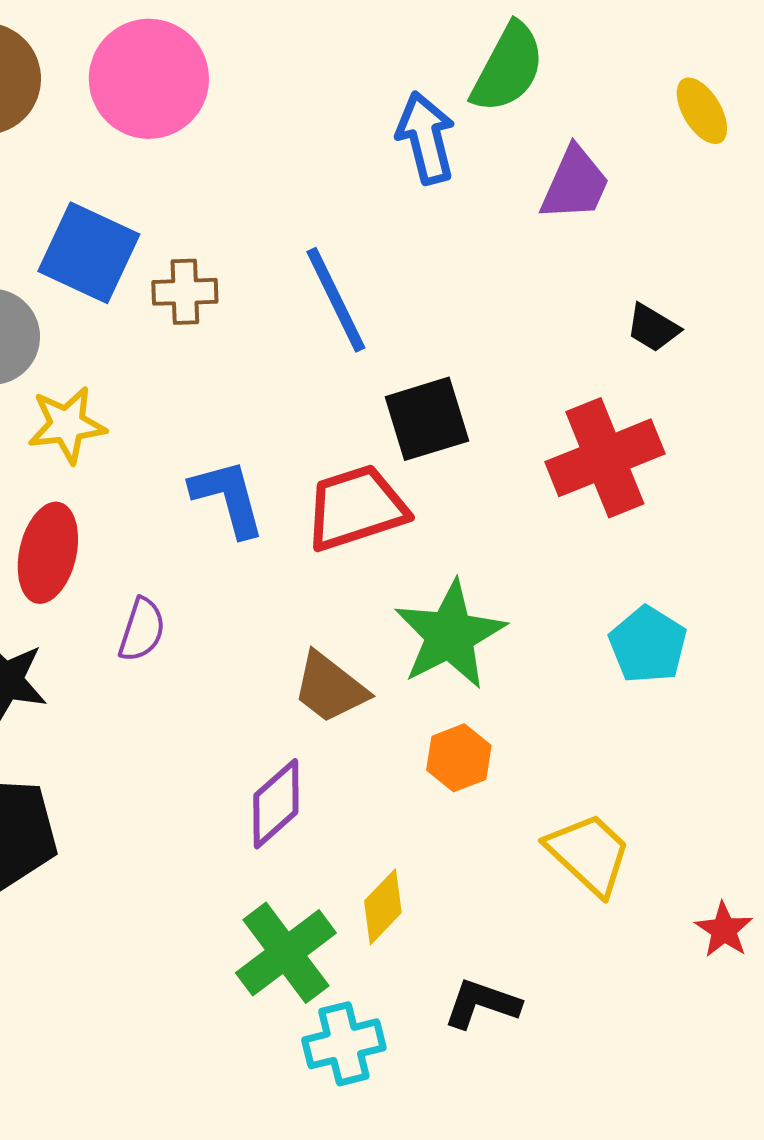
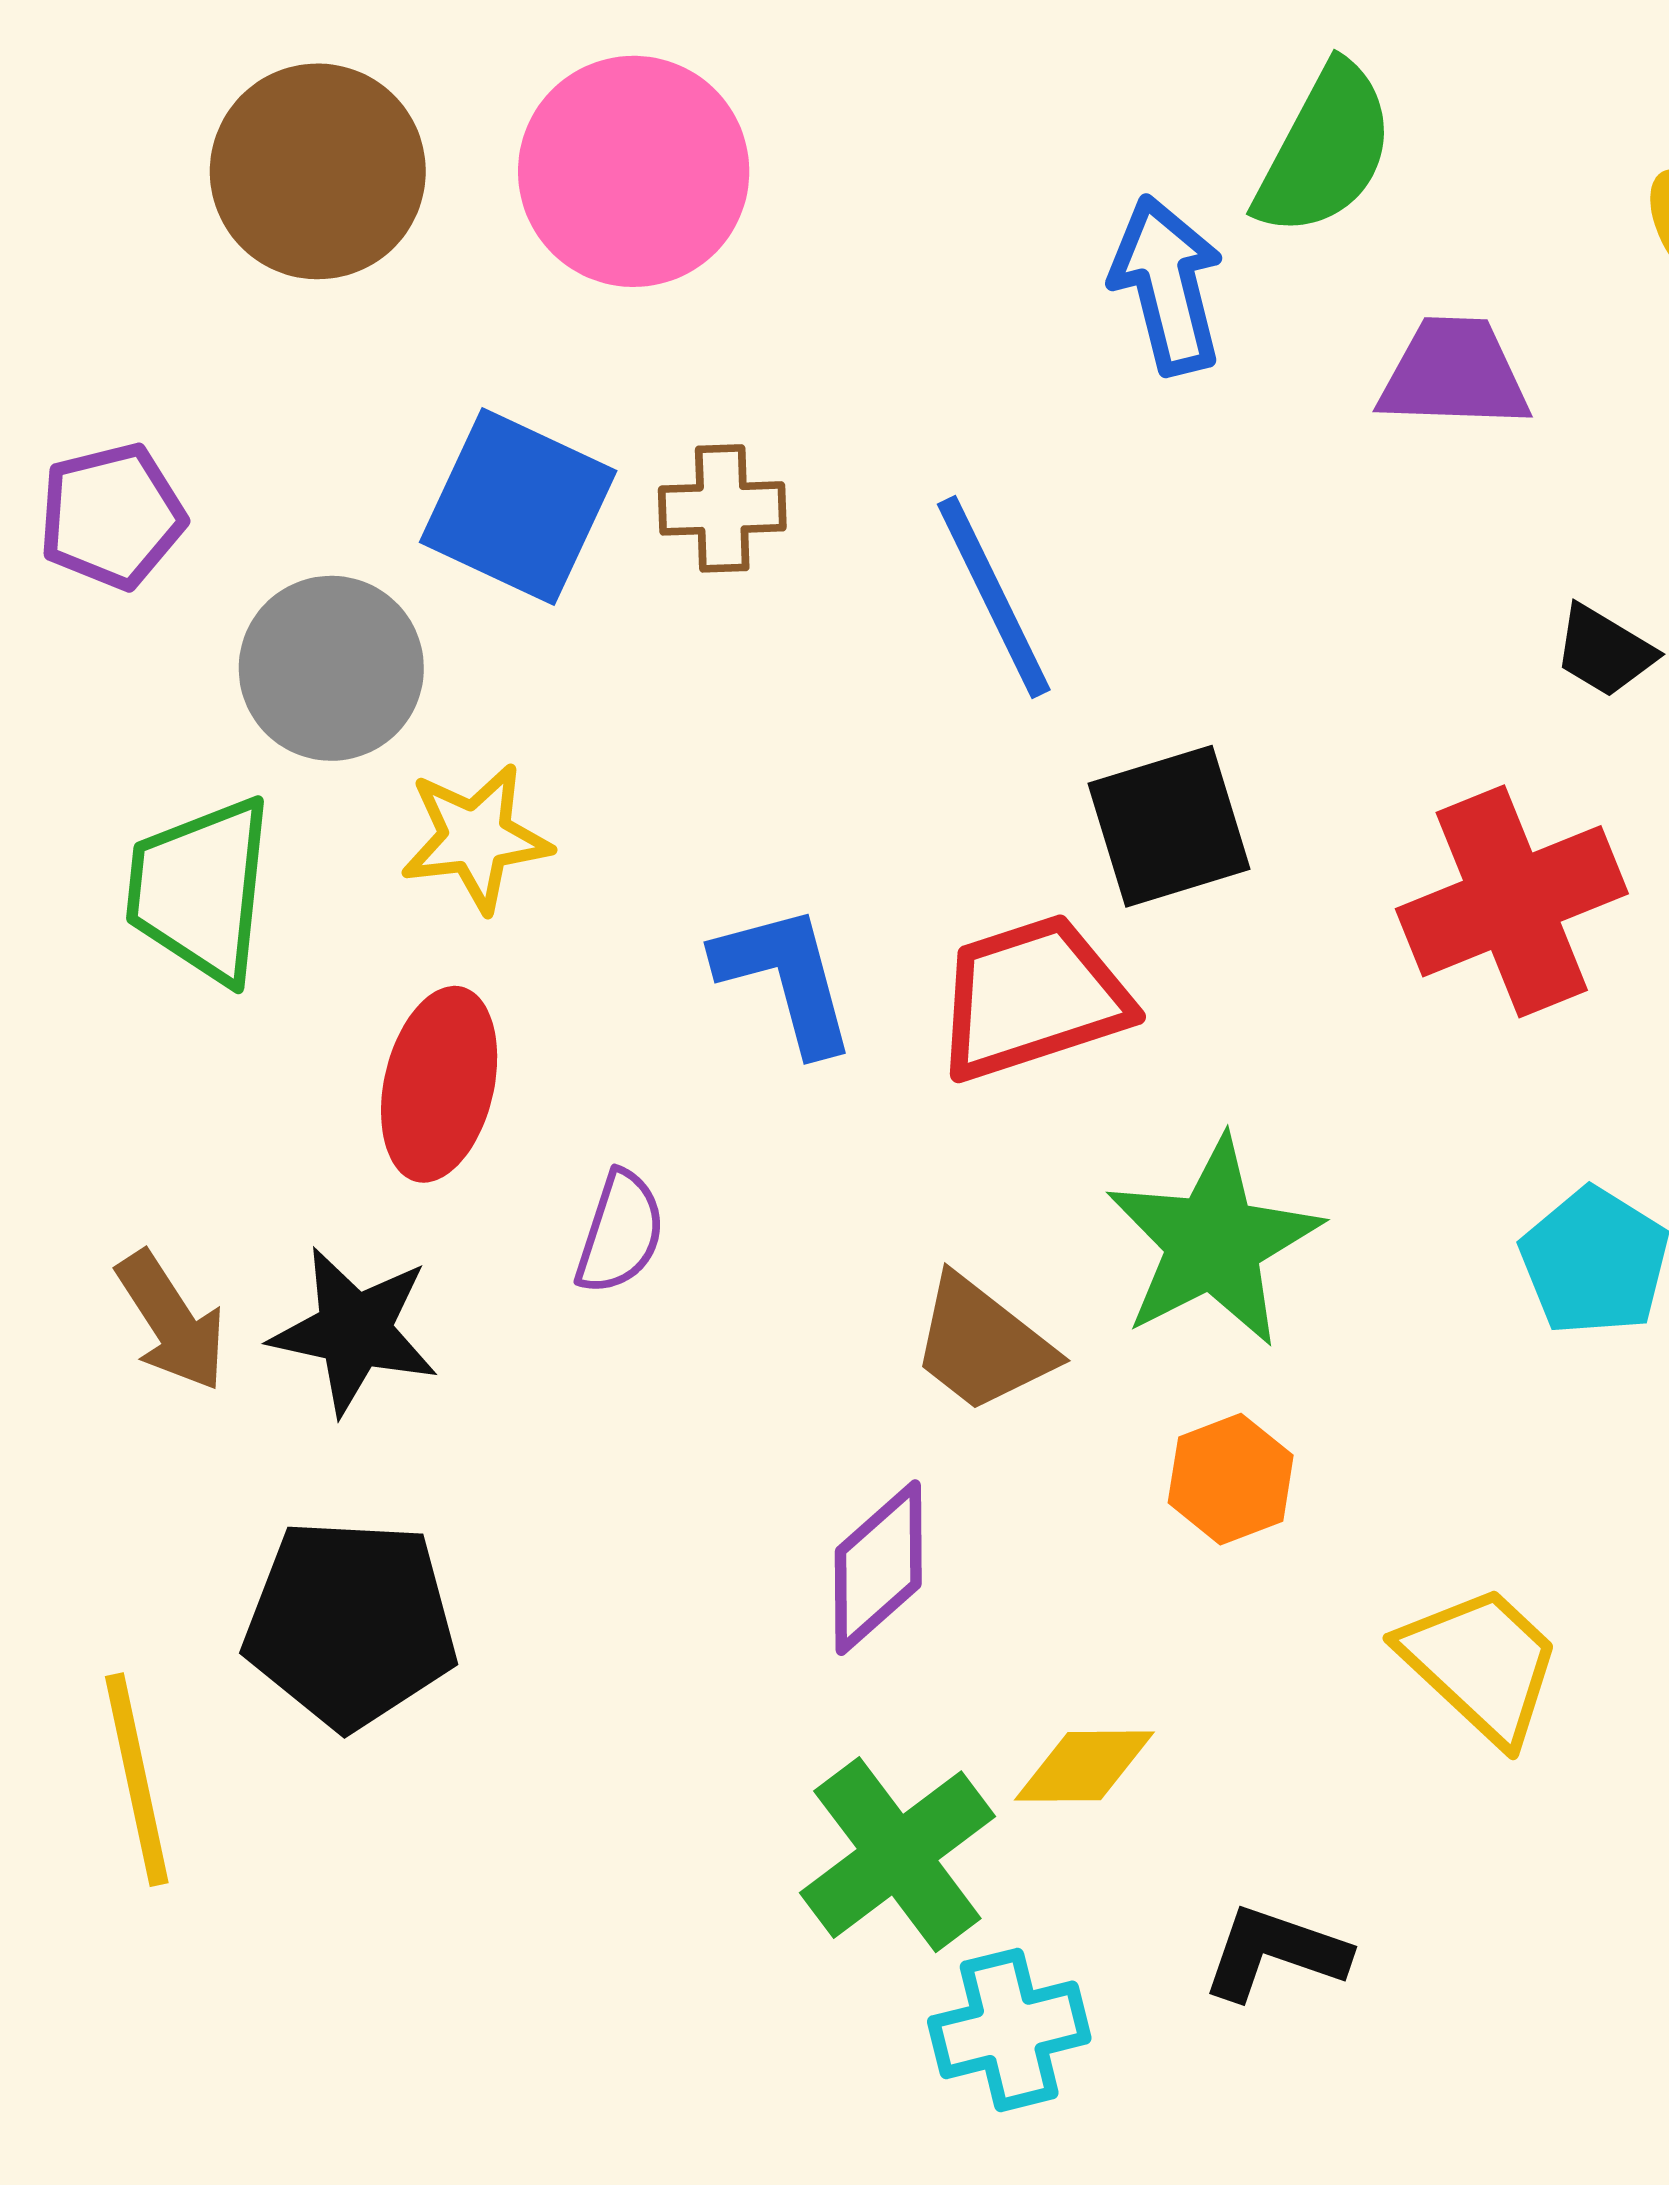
purple trapezoid: (575, 184) -> (1454, 374), turned -112
brown cross: (185, 292) -> (722, 508), moved
yellow diamond: (383, 907) -> (1084, 1766), turned 46

